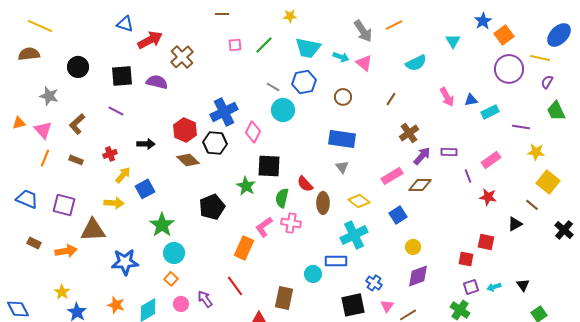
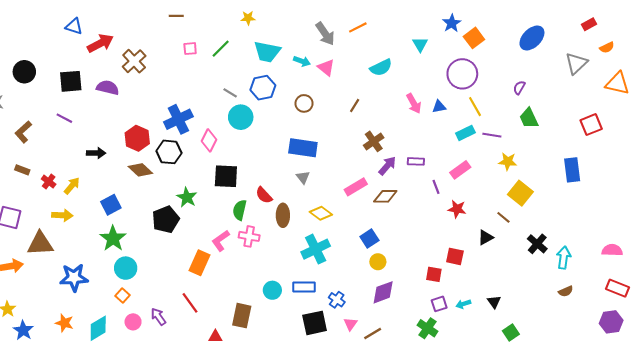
yellow line: (540, 58) -> (475, 107), moved, turned 48
purple circle: (509, 69) -> (462, 74), moved
cyan rectangle: (490, 112) -> (465, 133), moved
red cross: (110, 154) -> (49, 182), moved, turned -32
green star: (246, 186) -> (187, 197), moved
blue square: (145, 189) -> (111, 205), moved
blue square: (398, 215) -> (369, 239), moved
blue rectangle: (336, 261) -> (304, 287), moved

